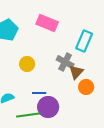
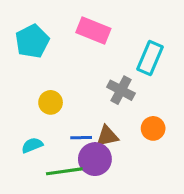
yellow circle: (27, 64) -> (51, 102), moved
brown triangle: (76, 72) -> (107, 136), moved, turned 35

